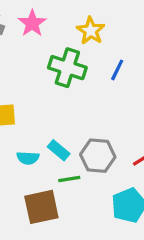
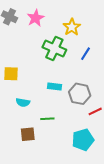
cyan rectangle: (59, 150) -> (54, 87), moved, turned -40
gray hexagon: (98, 156) -> (80, 94), moved
brown square: (41, 207) -> (28, 134), size x0.7

